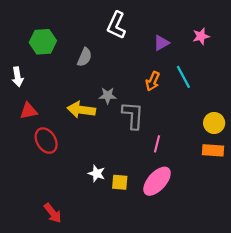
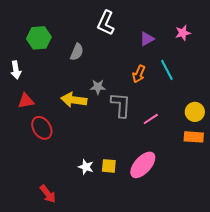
pink line: (157, 144) -> (151, 119), moved, turned 42
white star: (97, 173) -> (86, 167), moved

